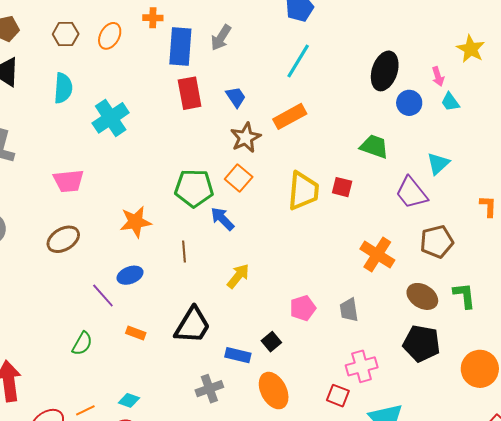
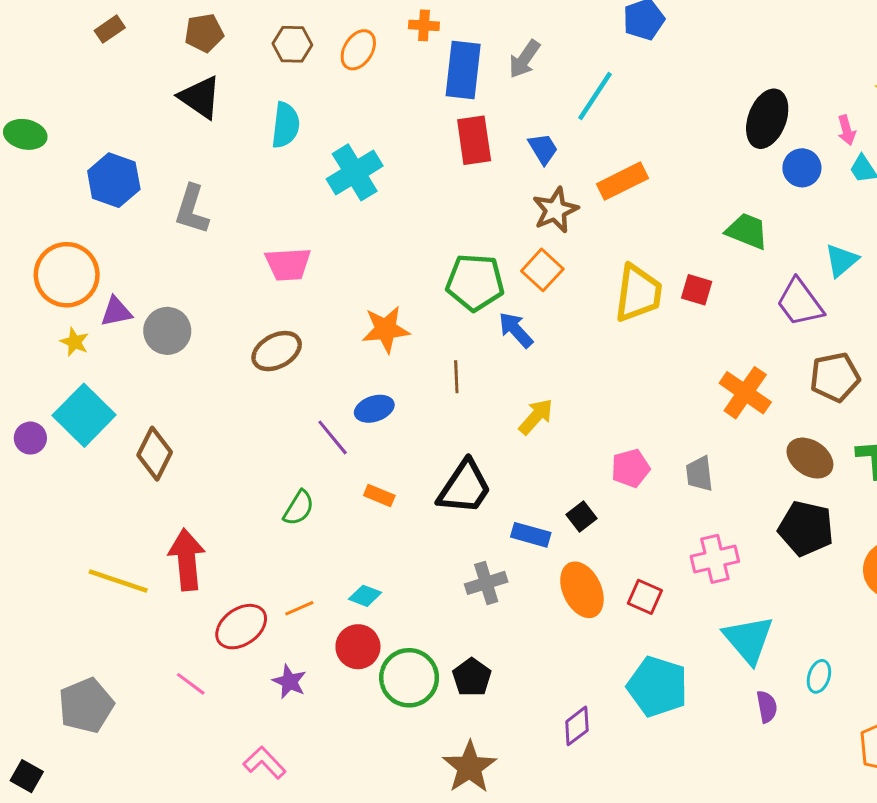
cyan line: (298, 61) -> (595, 96), moved
red square: (338, 396) -> (645, 597), moved

